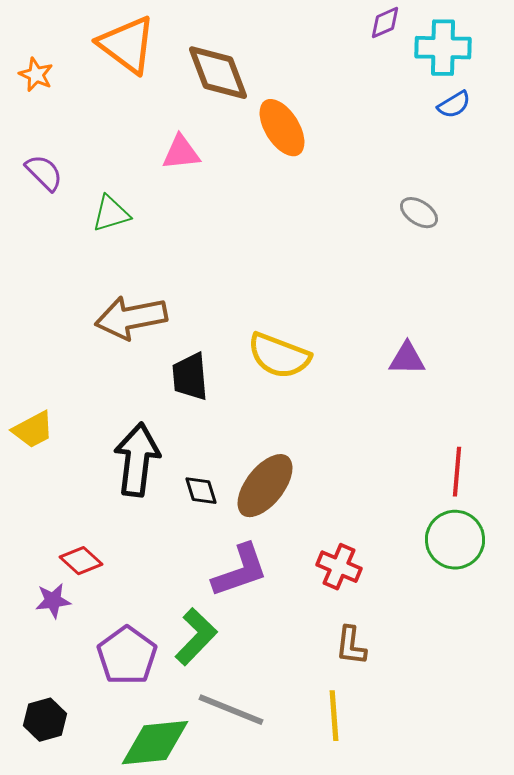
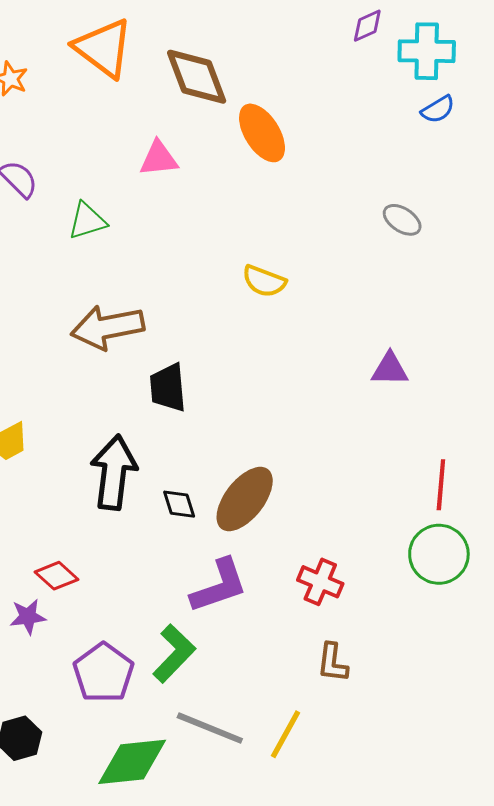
yellow semicircle: (279, 356) -> (264, 281), moved, size x0.7
yellow line: (334, 716) -> (286, 734), moved, turned 33

